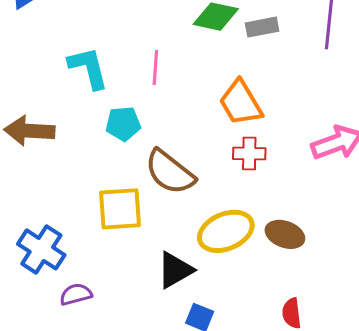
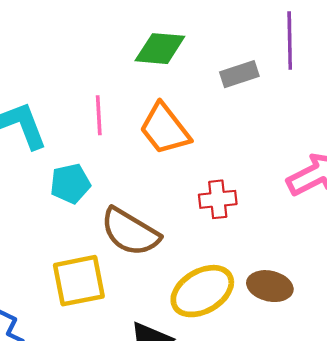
gray rectangle: (262, 27) -> (239, 74), moved
orange trapezoid: (241, 103) -> (165, 129), moved

